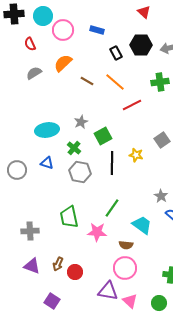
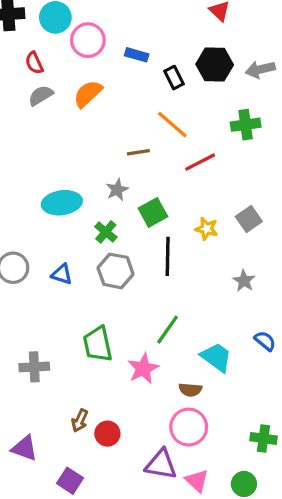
blue rectangle: (97, 30) -> (137, 55), moved
gray semicircle: (34, 73) -> (41, 95), moved
brown line: (87, 81) -> (138, 152), moved, turned -40
yellow star: (136, 155) -> (207, 229), moved
blue triangle: (47, 163) -> (62, 274), moved
gray star: (161, 196) -> (244, 281), moved
pink star: (97, 232) -> (143, 369), turned -30
purple triangle: (32, 266) -> (24, 448), moved

